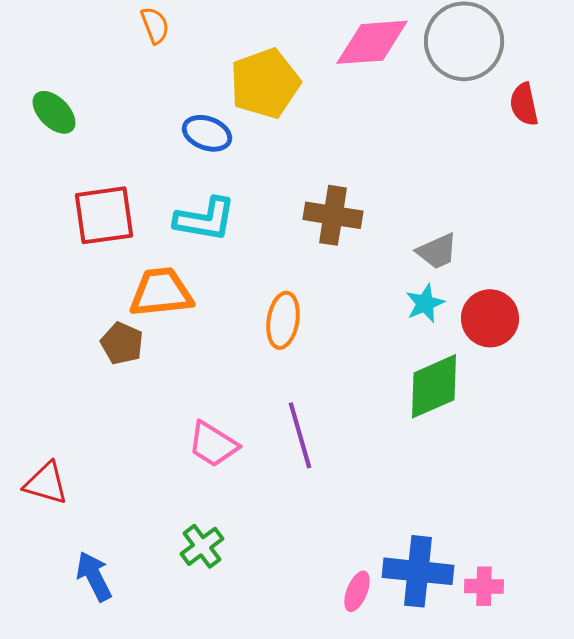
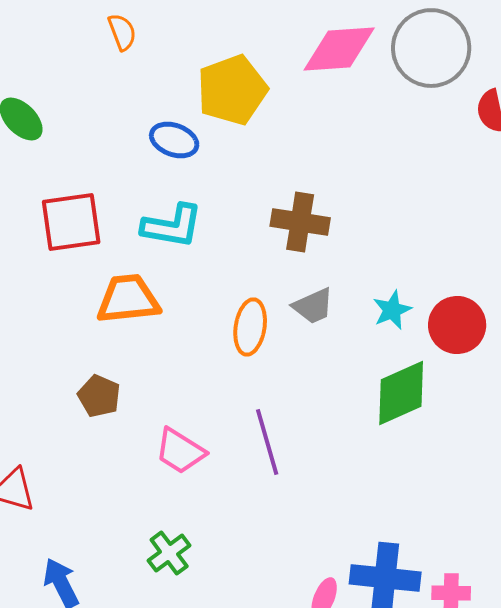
gray trapezoid: (437, 251) -> (313, 306), moved
brown pentagon: (122, 343) -> (99, 396), moved

